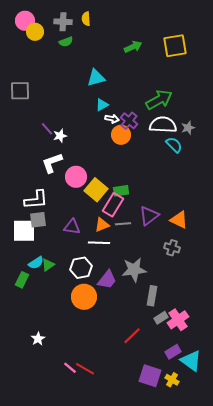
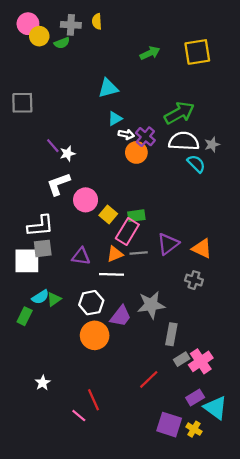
green semicircle: (66, 42) -> (62, 43), moved
yellow square: (96, 190) -> (108, 215), size x0.7
red line: (85, 369) -> (93, 400), moved, turned 36

